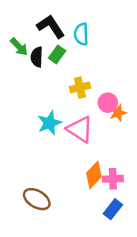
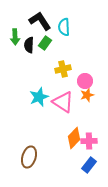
green arrow: (19, 47) -> (15, 37), turned 42
orange star: (118, 113) -> (87, 95), moved
brown ellipse: (37, 199) -> (29, 157), turned 75

